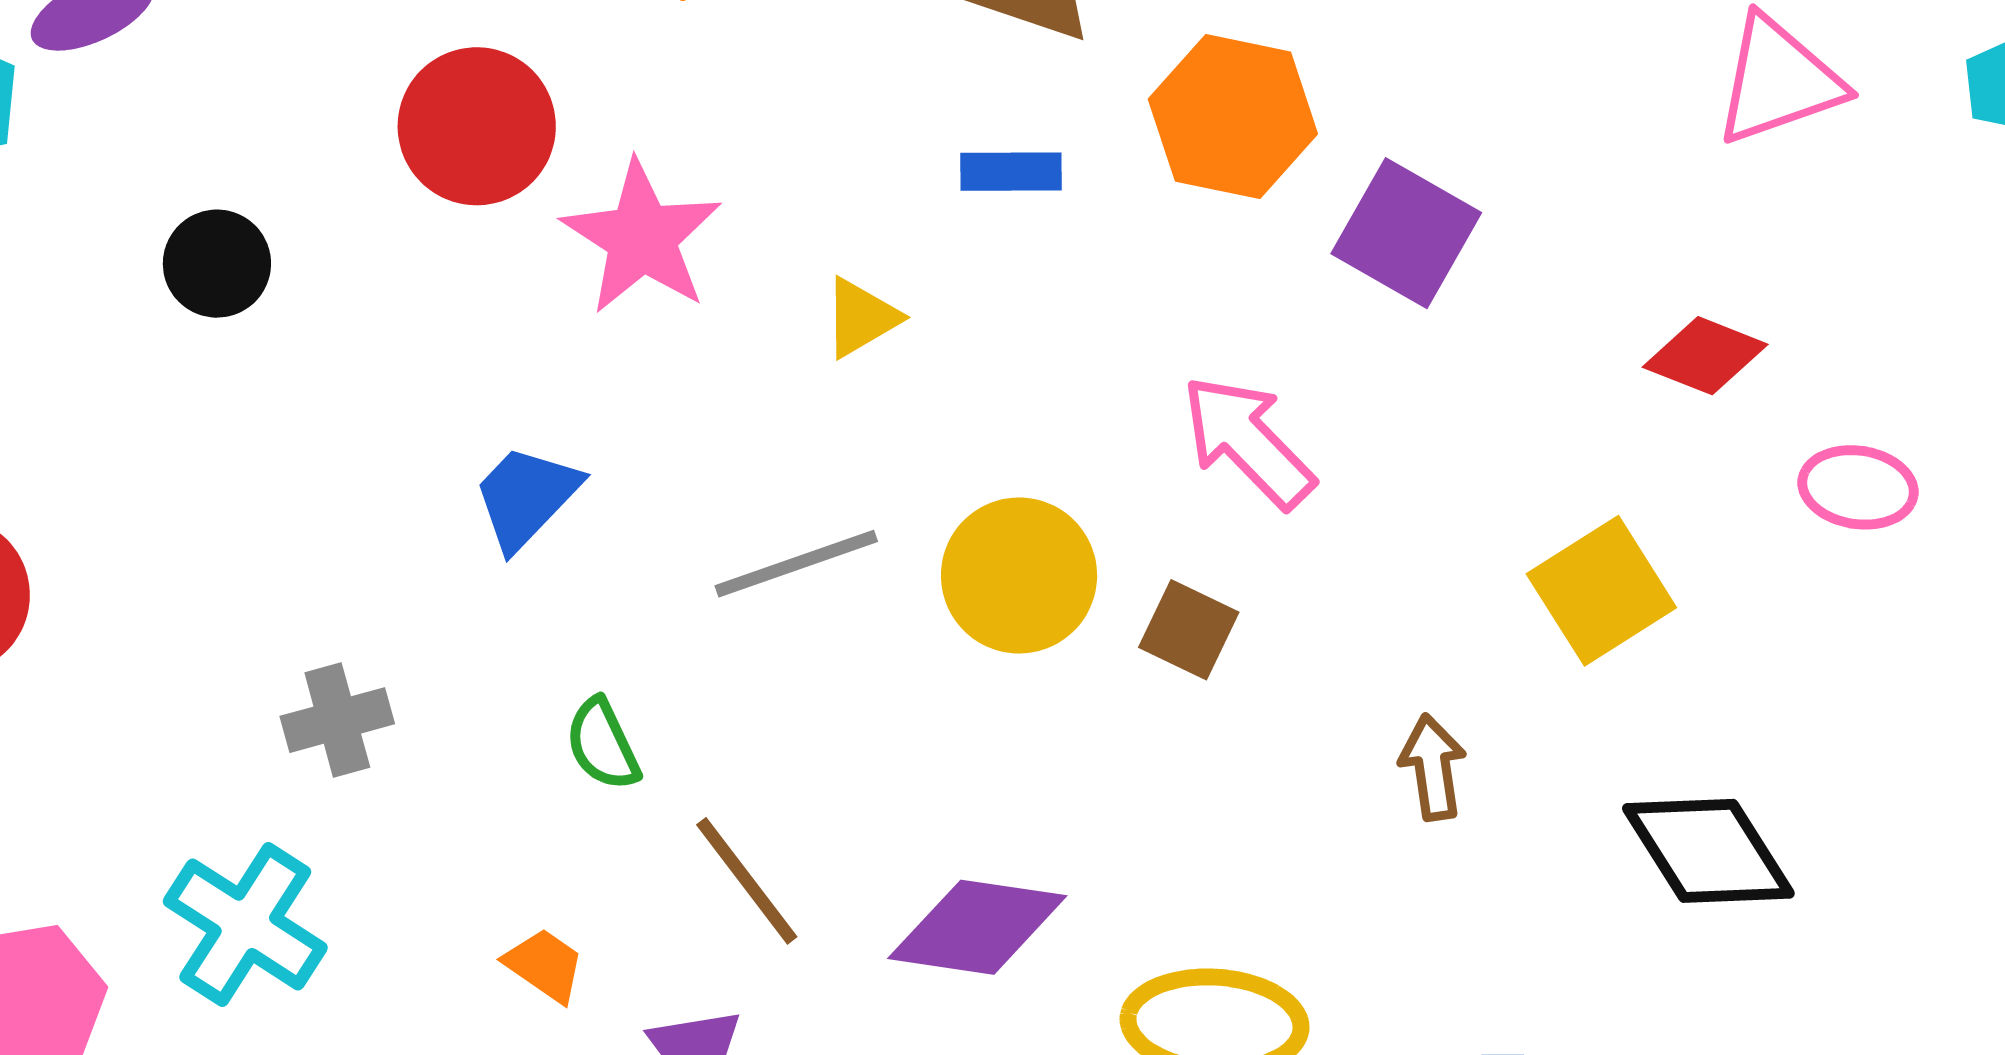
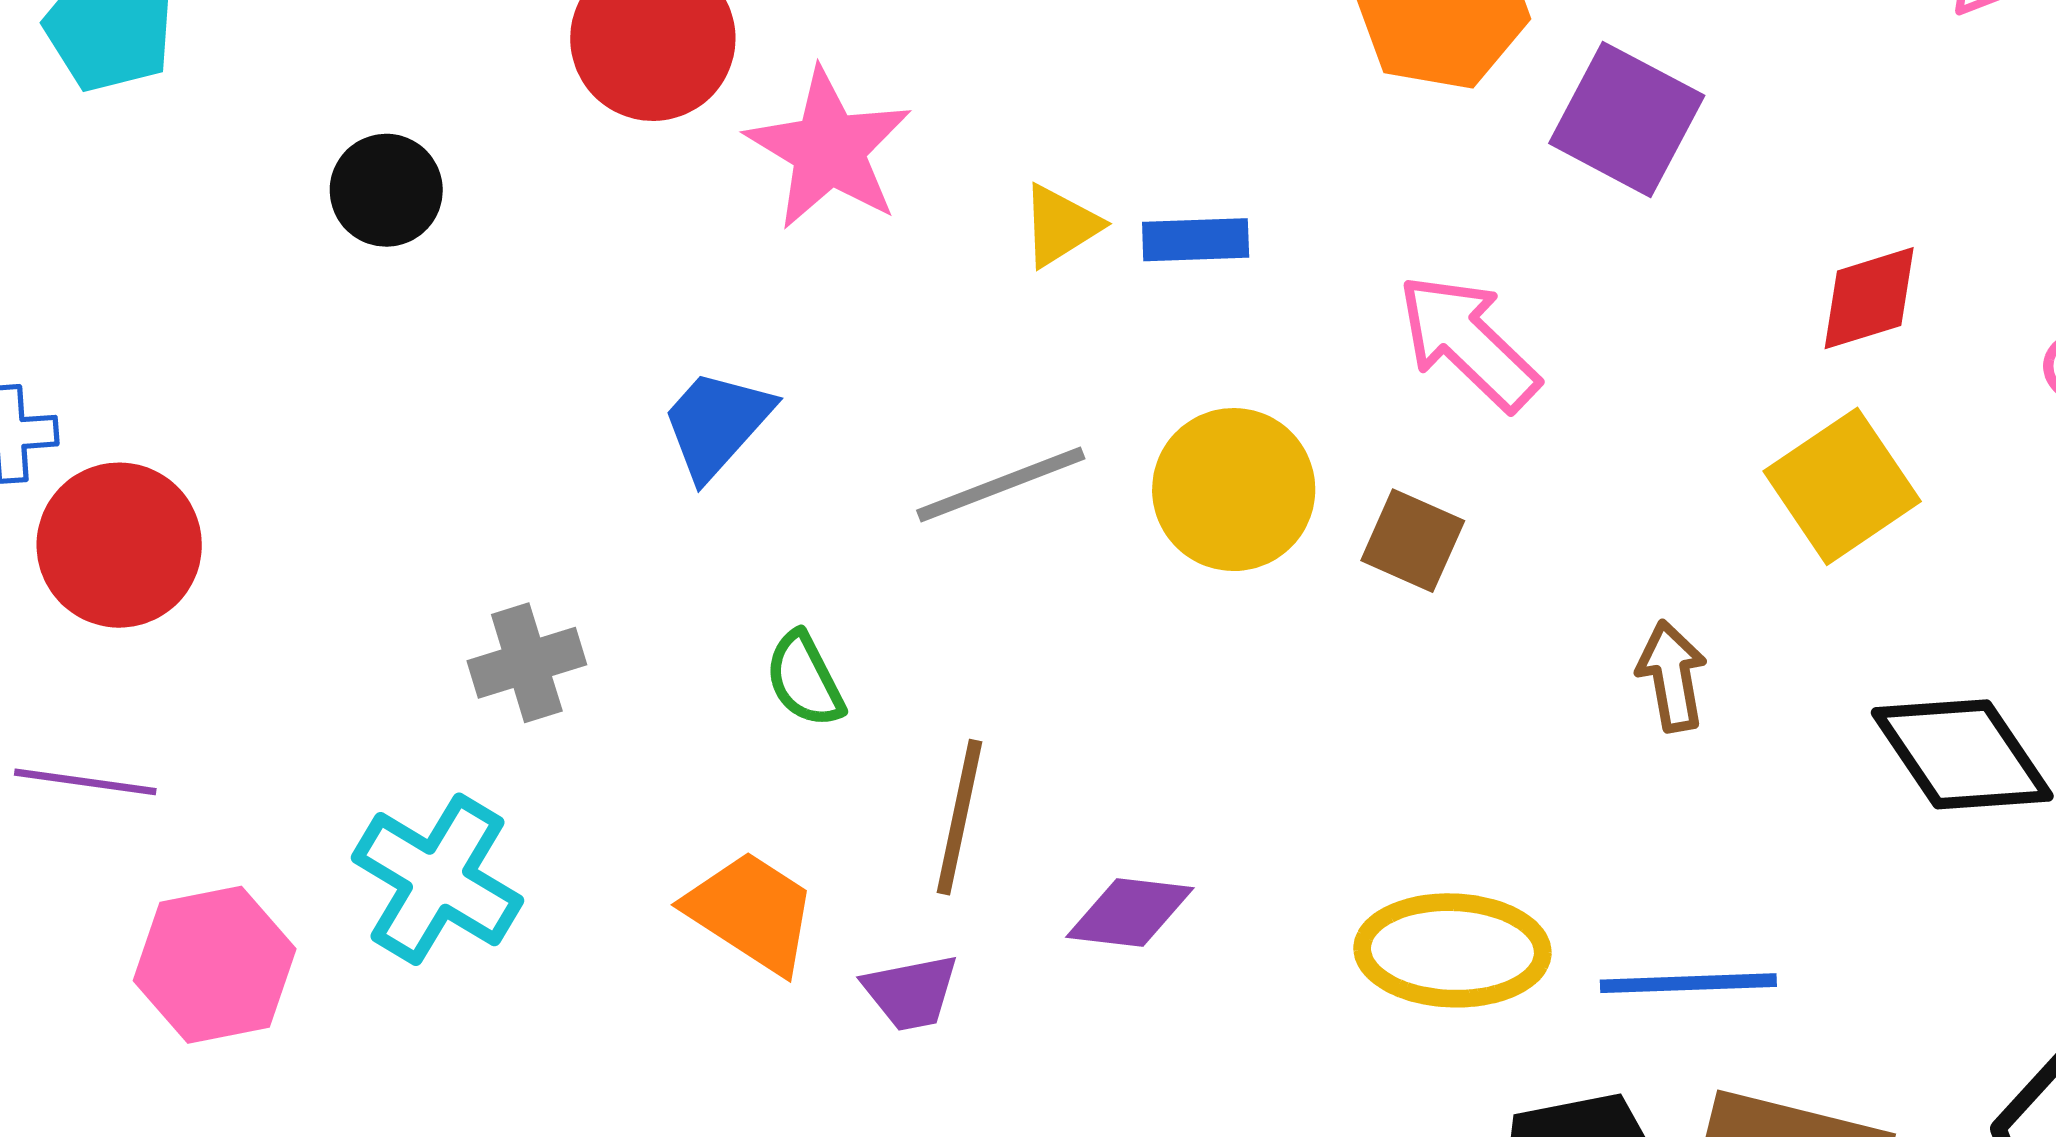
blue rectangle: (1011, 172) -> (1196, 240), moved
red diamond: (1705, 356) -> (1869, 298), moved, turned -37
brown line: (747, 881) -> (959, 817), turned 51
purple diamond: (977, 927) -> (1130, 912), moved, size x0.7
orange trapezoid: (545, 965) -> (751, 912), size x1.6

